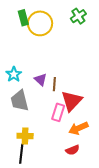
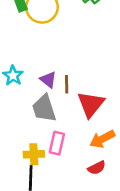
gray trapezoid: (20, 101) -> (44, 108), moved
pink rectangle: (58, 112) -> (57, 143), moved

